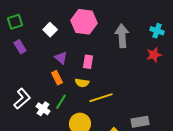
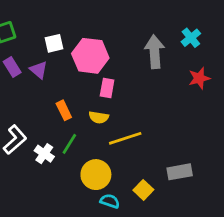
pink hexagon: (84, 22) -> (90, 56), moved
white square: (50, 30) -> (54, 43), turned 32
cyan cross: (157, 31) -> (191, 38), moved, turned 32
purple triangle: (61, 58) -> (39, 70), moved

